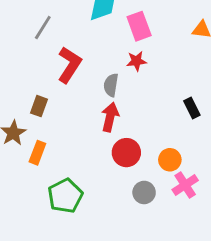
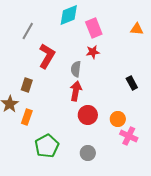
pink cross: (185, 185) -> (129, 136), turned -30
gray circle: (144, 192) -> (88, 153), moved

